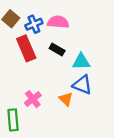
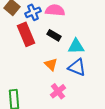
pink cross: (33, 99) -> (58, 91), moved
orange triangle: (66, 99) -> (51, 64), moved

